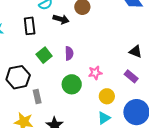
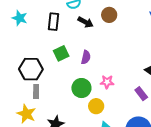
yellow circle: (107, 96) -> (96, 106), moved
gray rectangle: (37, 97) -> (36, 92), moved

